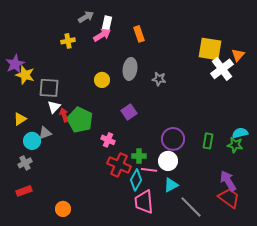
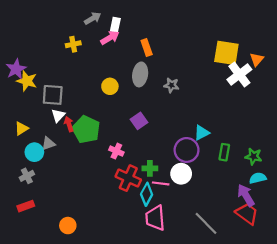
orange rectangle: (139, 34) -> (147, 47), moved
cyan semicircle: (240, 133) -> (258, 178), moved
cyan triangle: (171, 185) -> (202, 133), moved

